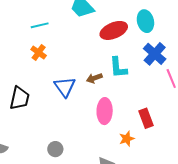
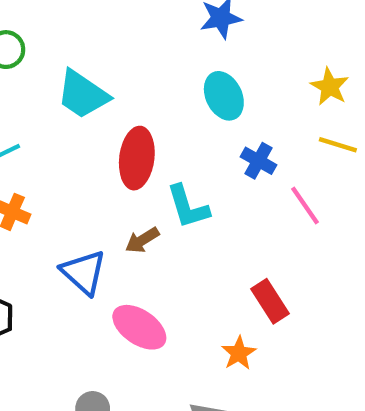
red ellipse: (114, 30) -> (137, 158), moved, turned -48
blue cross: (155, 54) -> (259, 161), size x0.7
pink ellipse: (105, 111) -> (139, 327), moved, turned -45

